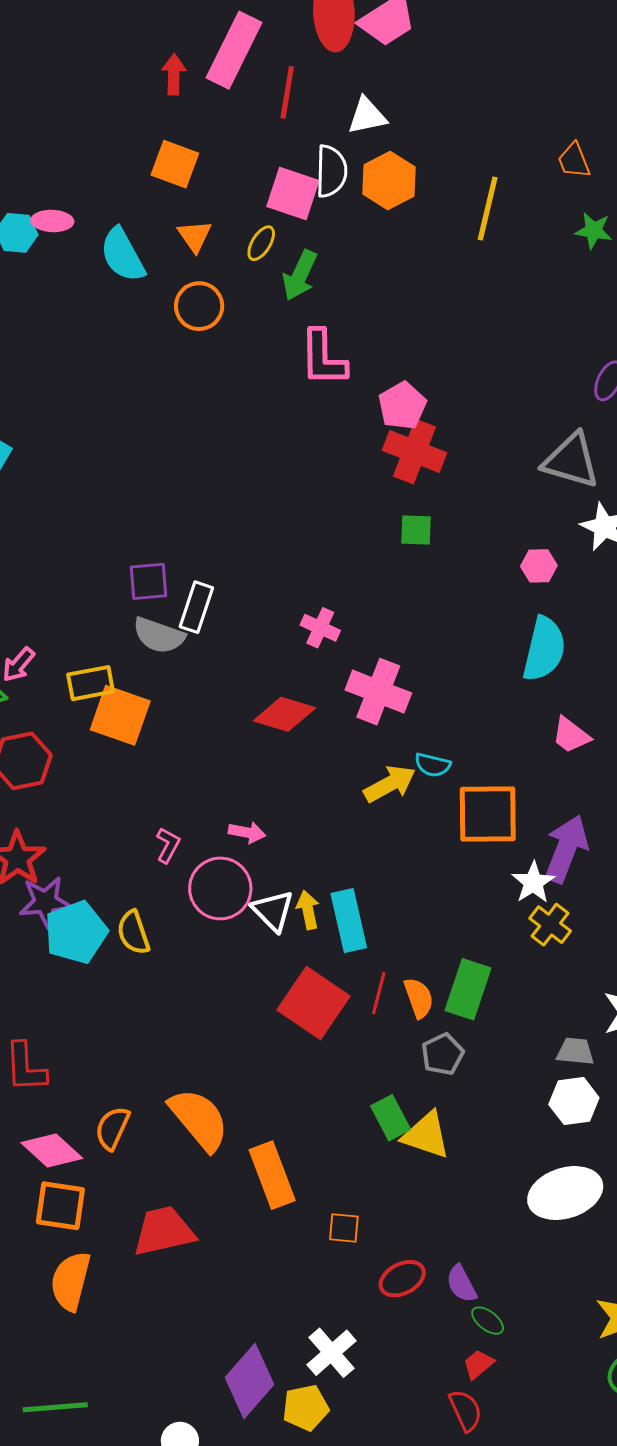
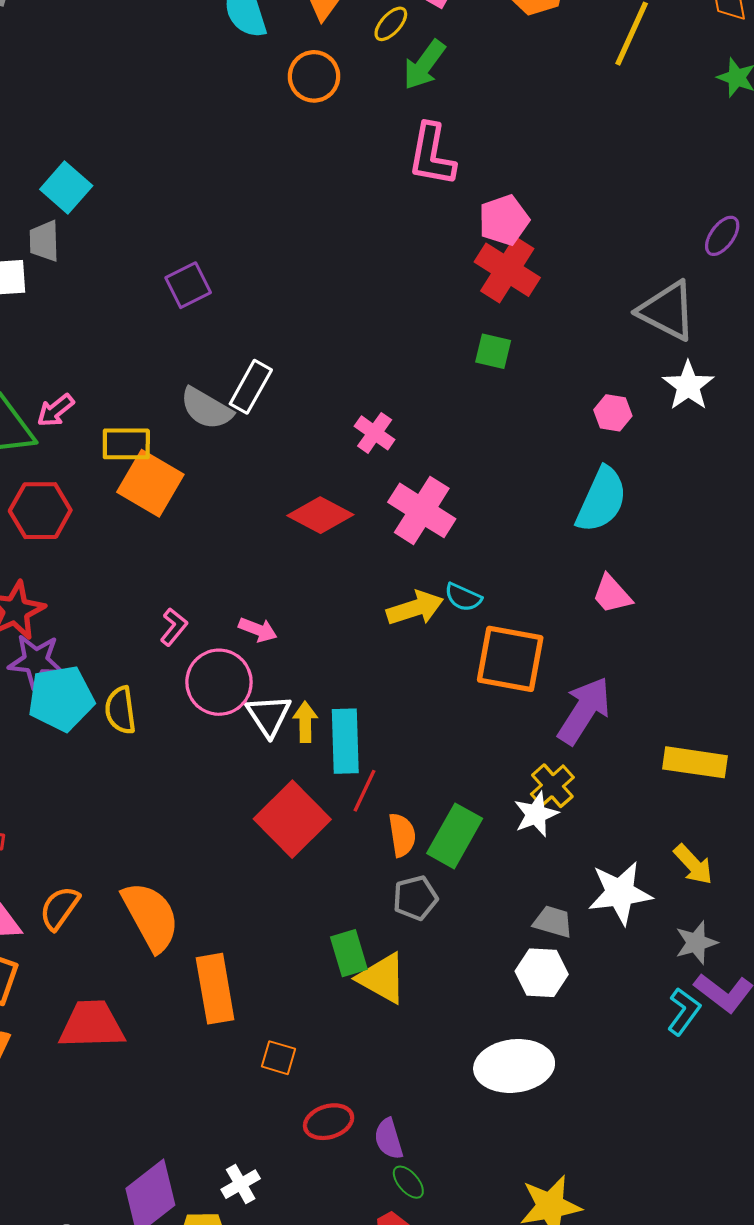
purple square: (148, 581) -> (188, 285), moved, turned -33
white star: (533, 882) -> (536, 814), moved
red line: (379, 993) -> (365, 791), moved
white cross: (331, 1353) -> (241, 1184), size x0.7

